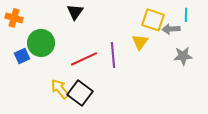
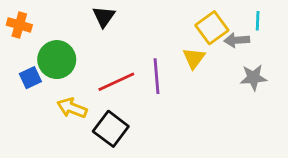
yellow square: (153, 20) -> (212, 28), turned 35
yellow arrow: (60, 89) -> (72, 108), moved, turned -30

